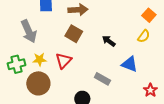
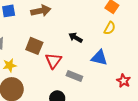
brown square: (74, 34) -> (34, 46), moved
red triangle: (64, 61) -> (53, 61), moved

